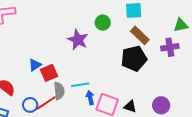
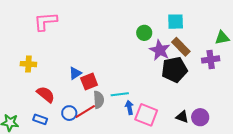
purple star: (78, 40) -> (160, 50), moved
black triangle: (130, 106) -> (182, 117), moved

